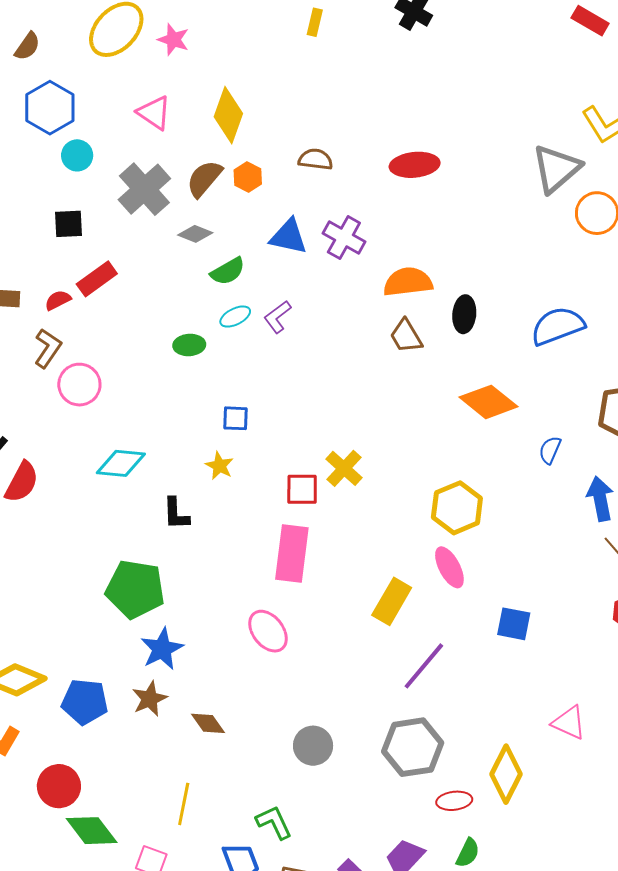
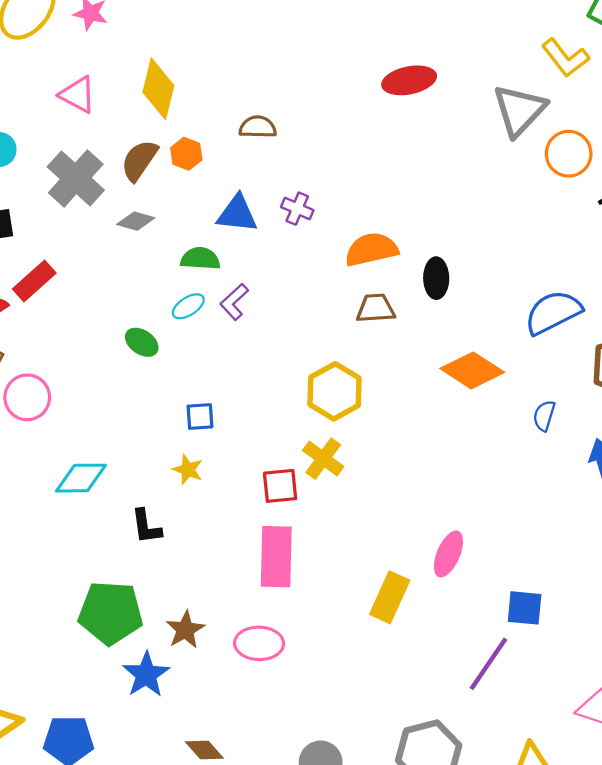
red ellipse: (415, 165) -> (409, 80), moved
purple cross: (344, 238) -> (297, 209), size x0.7
green semicircle: (228, 271) -> (200, 259), moved, turned -141
blue semicircle: (558, 326) -> (553, 312), moved
brown trapezoid: (406, 336) -> (376, 308), turned 123
green ellipse: (189, 345) -> (142, 342), turned 44
yellow hexagon: (457, 508) -> (335, 391), moved
pink ellipse: (449, 567) -> (448, 554), turned 57
pink ellipse: (268, 631) -> (259, 643), turned -45
purple line: (424, 666) -> (488, 664), moved
brown star: (150, 699) -> (185, 630), moved

